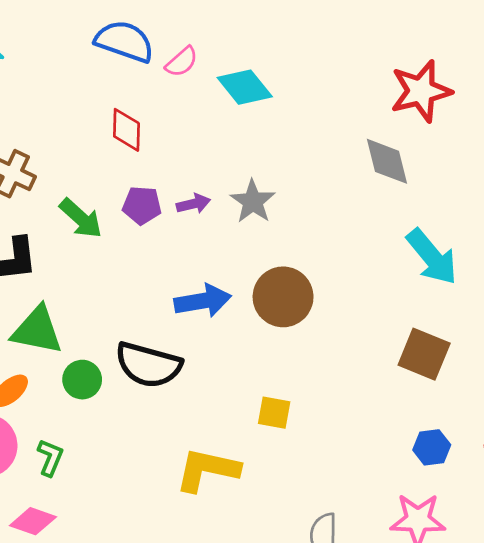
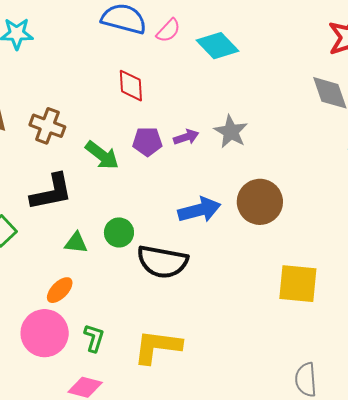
green triangle: (37, 330) -> (76, 243), size x0.6
green circle: (82, 380) -> (119, 232), moved
yellow square: (274, 413) -> (298, 284), moved, size x1.6
yellow L-shape: (207, 470) -> (157, 347), moved

